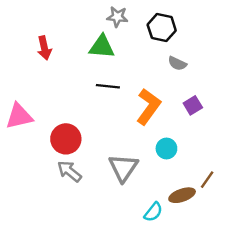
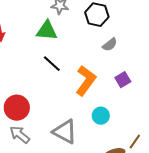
gray semicircle: (177, 63) -> (110, 45), turned -63
black line: (108, 86) -> (52, 64), turned 36
gray triangle: (123, 168) -> (65, 132), turned -36

